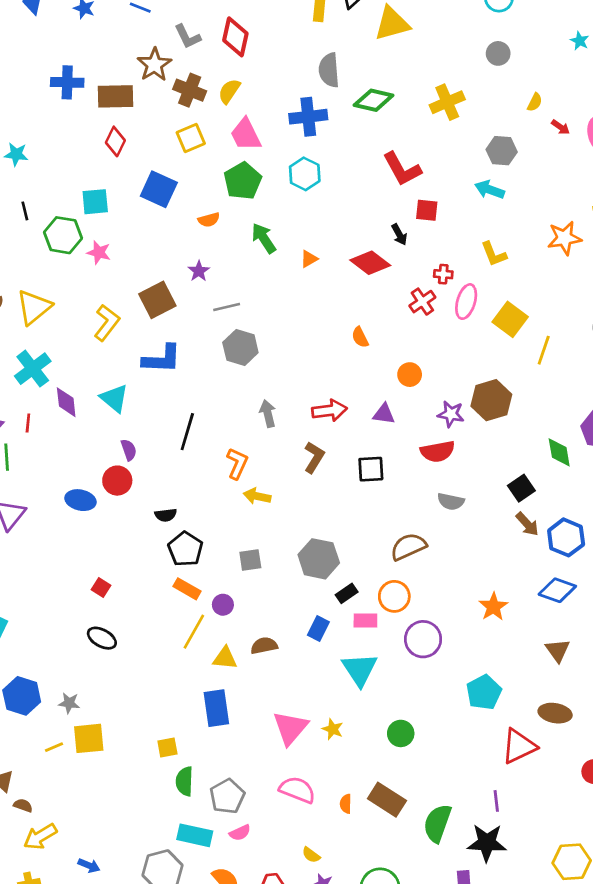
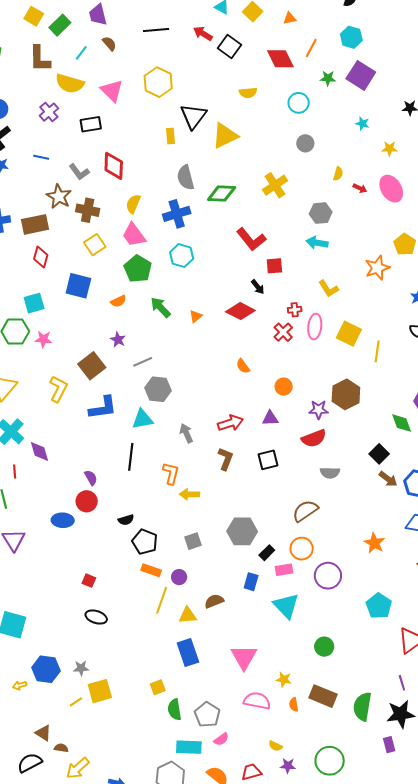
yellow semicircle: (229, 91) -> (133, 204), moved
cyan triangle: (114, 398) -> (142, 419), moved, turned -40
yellow star: (333, 729) -> (284, 680), moved

